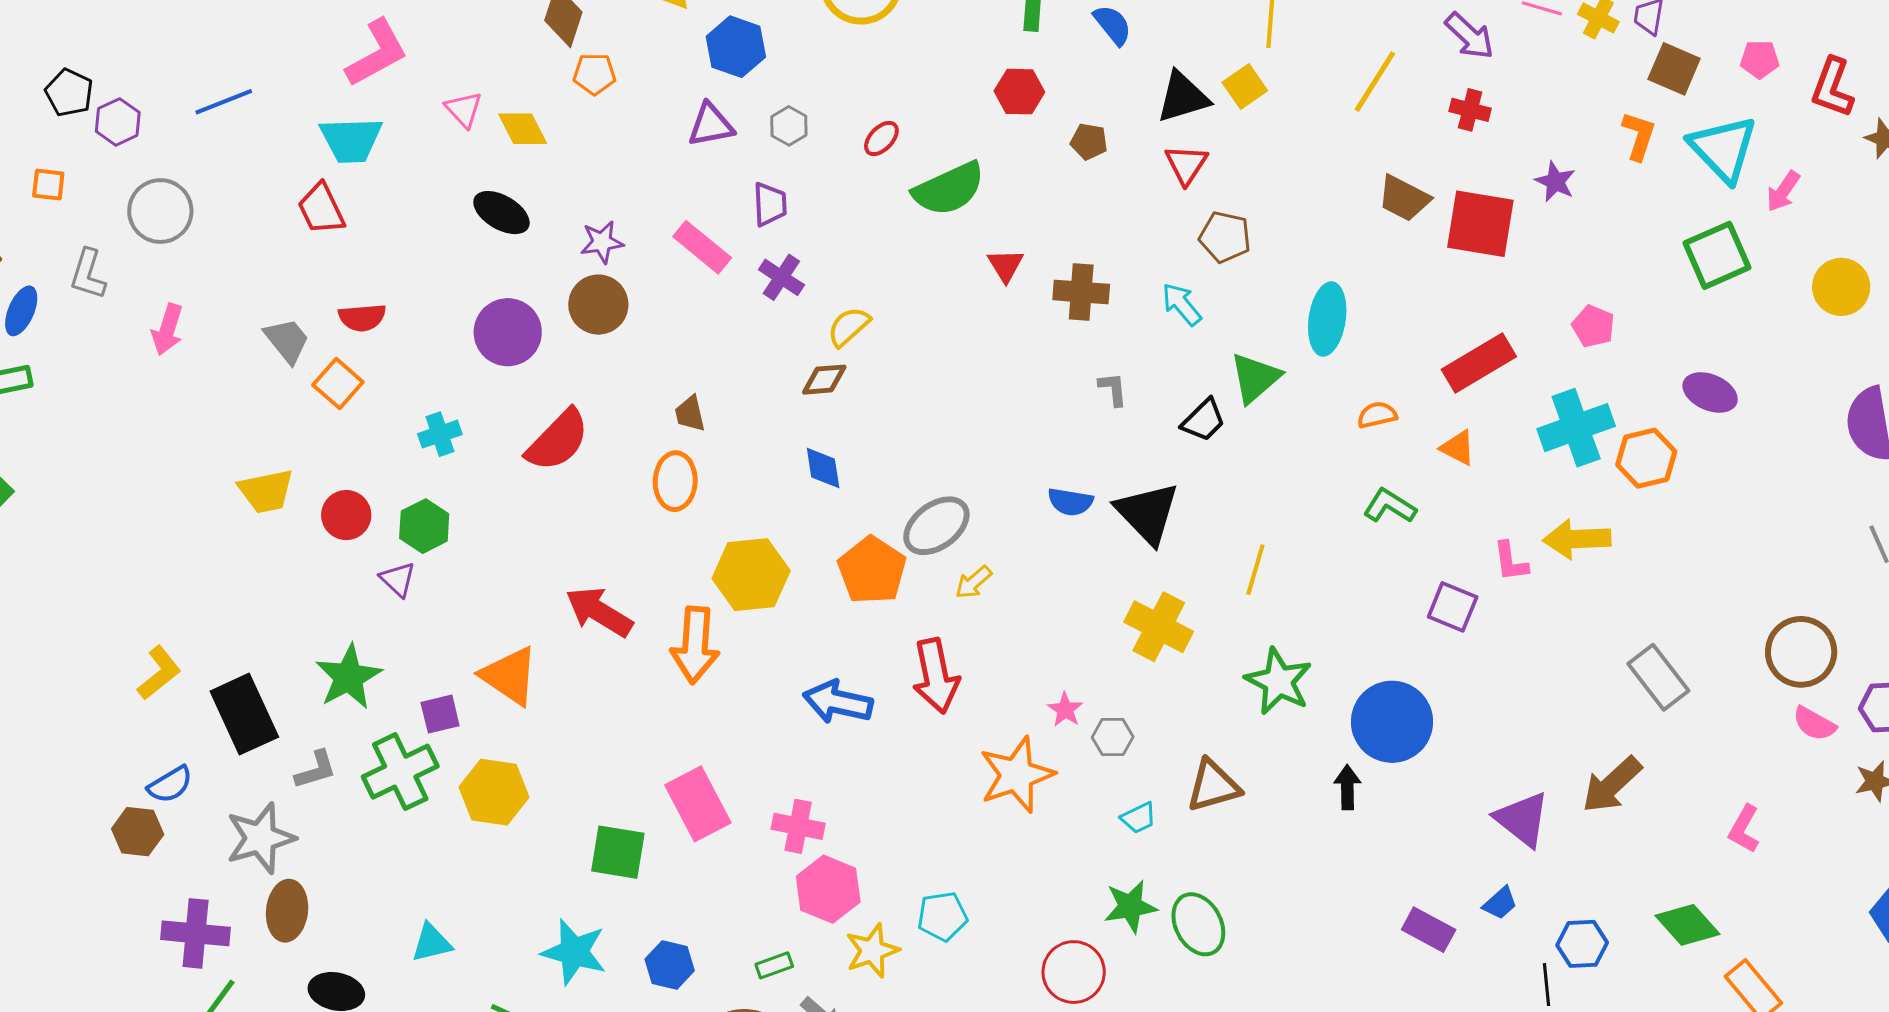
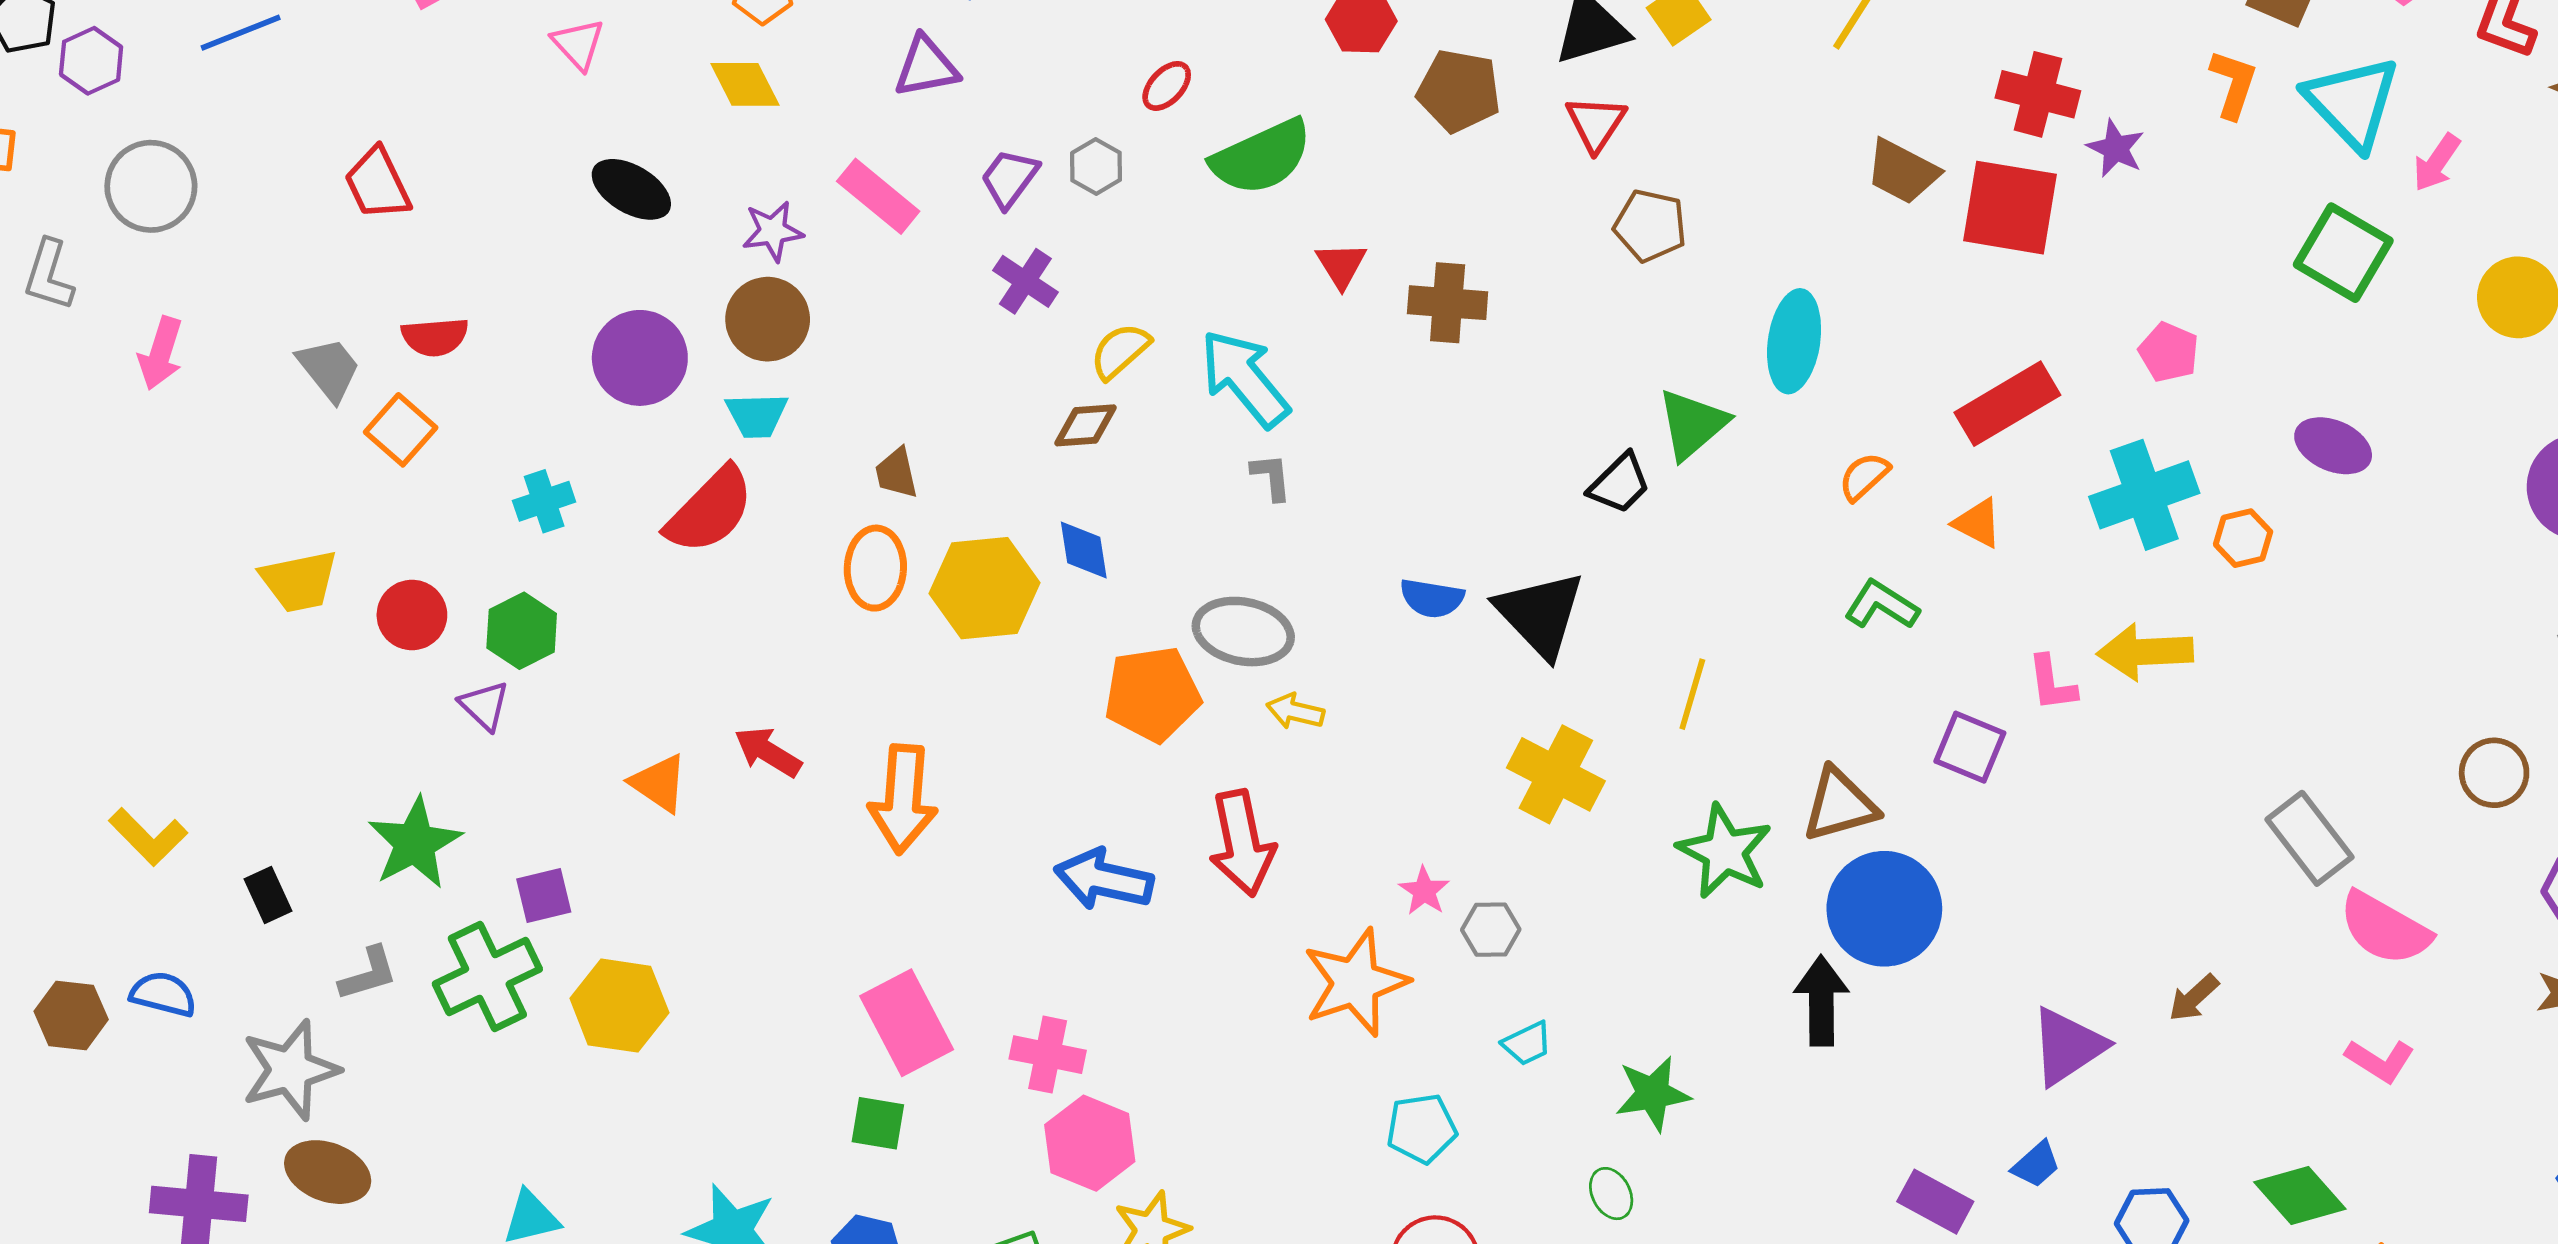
red cross: (1470, 110) -> (2038, 94), moved, size x1.4
gray hexagon: (789, 126) -> (1096, 166), moved
yellow diamond: (523, 129) -> (745, 84), moved
cyan trapezoid: (351, 140) -> (757, 415), moved, size x0.7
brown pentagon: (1089, 142) -> (1459, 91), size x1.6
purple trapezoid: (770, 204) -> (1009, 178), turned -141
pink rectangle: (702, 247) -> (878, 196), moved
green square: (1717, 255) -> (2343, 253), turned -36
cyan arrow: (1182, 304) -> (1245, 378), moved, size x1.6
gray L-shape: (1113, 389) -> (1271, 477), moved
orange semicircle: (1377, 415) -> (1864, 477), turned -30
orange hexagon: (1646, 458) -> (2243, 538), size x0.7
gray ellipse: (936, 526) -> (1243, 632), turned 48
orange pentagon: (872, 570) -> (1152, 694), turned 30
yellow hexagon: (751, 575) -> (984, 588), moved
yellow arrow: (974, 582) -> (1295, 711), turned 54
red arrow: (599, 612) -> (768, 752), size x0.7
brown circle: (1801, 652) -> (2494, 773), moved, size x0.7
yellow L-shape: (159, 673) -> (148, 837), turned 84
orange triangle: (510, 676) -> (659, 783), moved, size x0.7
gray rectangle: (1658, 677) -> (2309, 838), moved
black rectangle: (244, 714) -> (268, 895), size x0.5
pink semicircle: (1814, 724) -> (2385, 928), moved, size x1.5
blue semicircle: (170, 785) -> (163, 994), turned -135
brown arrow: (1612, 785) -> (2194, 998), size x0.6
brown triangle: (1213, 786) -> (1840, 805), moved
black arrow: (1347, 787) -> (1821, 1001), size x1.4
purple triangle: (1522, 819) -> (2068, 1046), turned 48
pink L-shape: (1744, 829) -> (2380, 1061), turned -87
brown hexagon: (138, 832) -> (71, 1015), moved
green square: (618, 852) -> (878, 1123), moved, size x0.7
green star: (1130, 907) -> (1653, 1094), moved
brown ellipse: (287, 911) -> (328, 1172), turned -76
cyan pentagon: (942, 916) -> (1422, 1128), moved
green ellipse: (1198, 924) -> (1611, 1194), size x0.6

